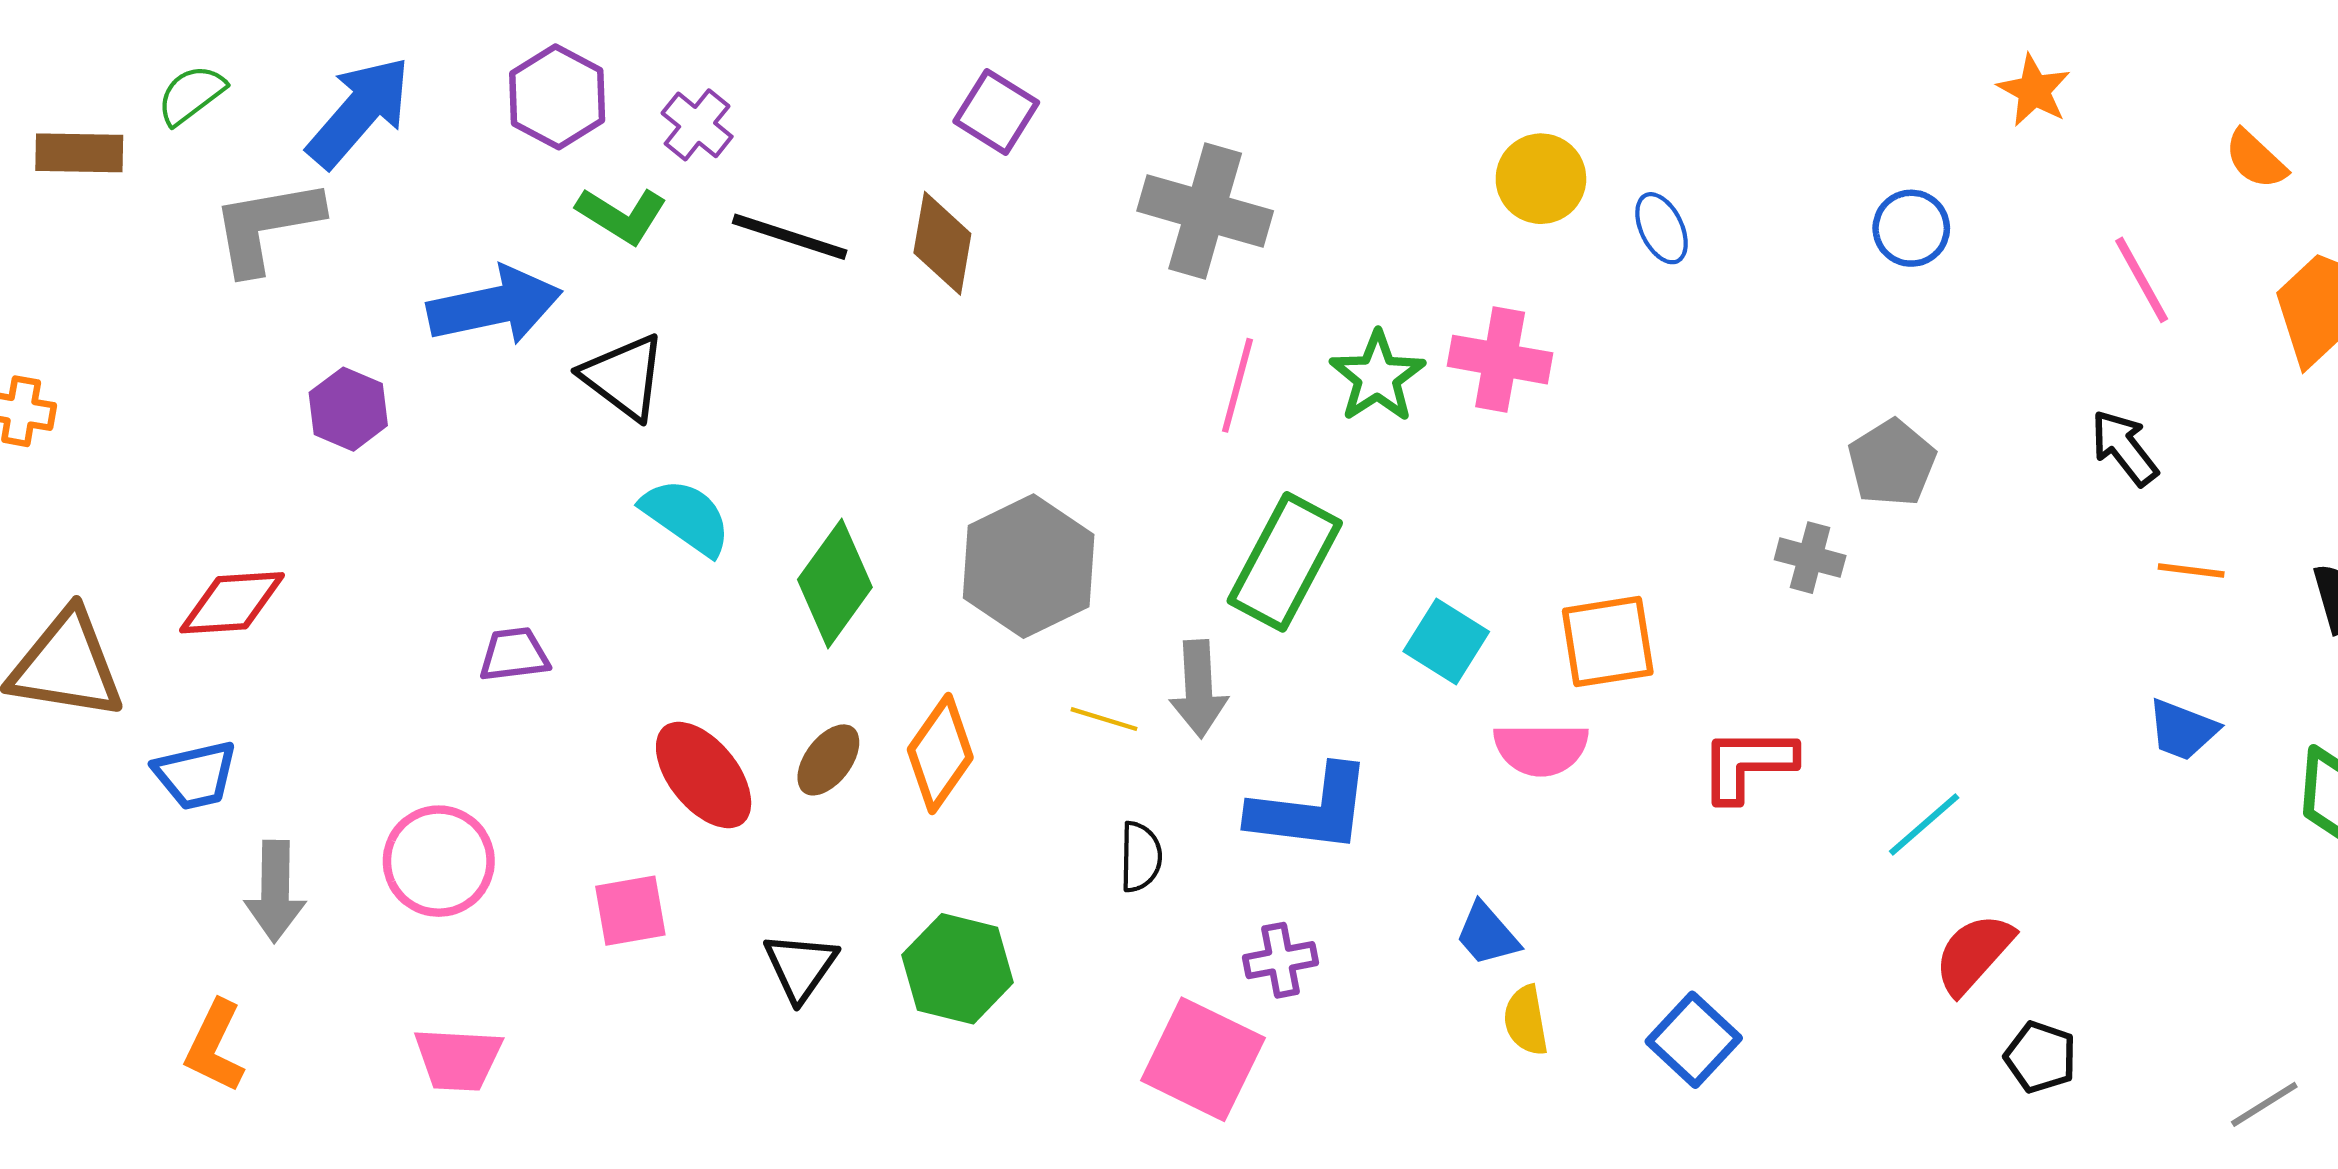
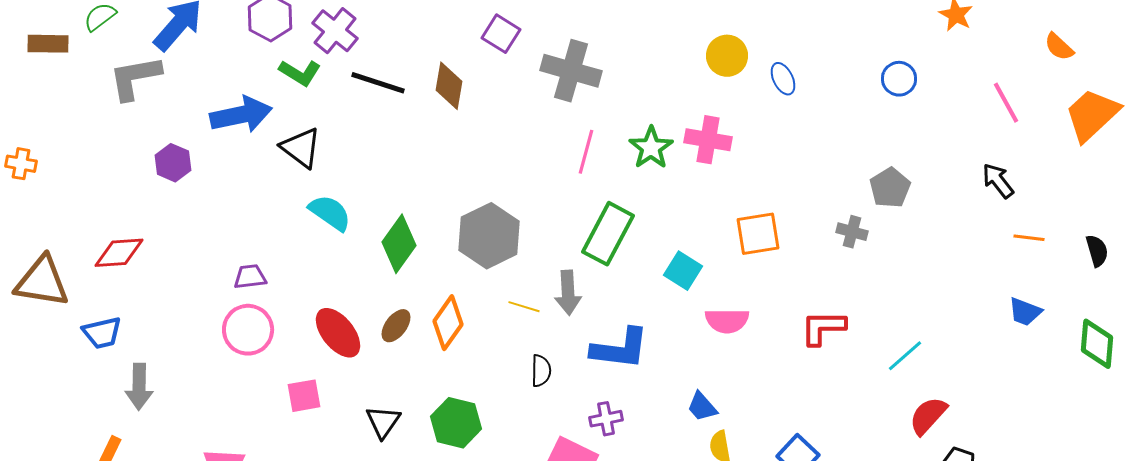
purple square: (996, 112) -> (501, 34), moved
purple cross: (697, 125) -> (335, 31), size x1.4
orange square: (1608, 642) -> (758, 234), moved
pink circle: (439, 861) -> (248, 330), moved

